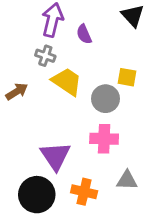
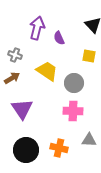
gray cross: (45, 56) -> (15, 55), moved
yellow square: (127, 77) -> (89, 56), moved
purple triangle: (55, 156) -> (22, 109), moved

